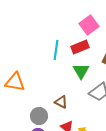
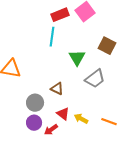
red rectangle: (80, 47) -> (60, 15), moved

